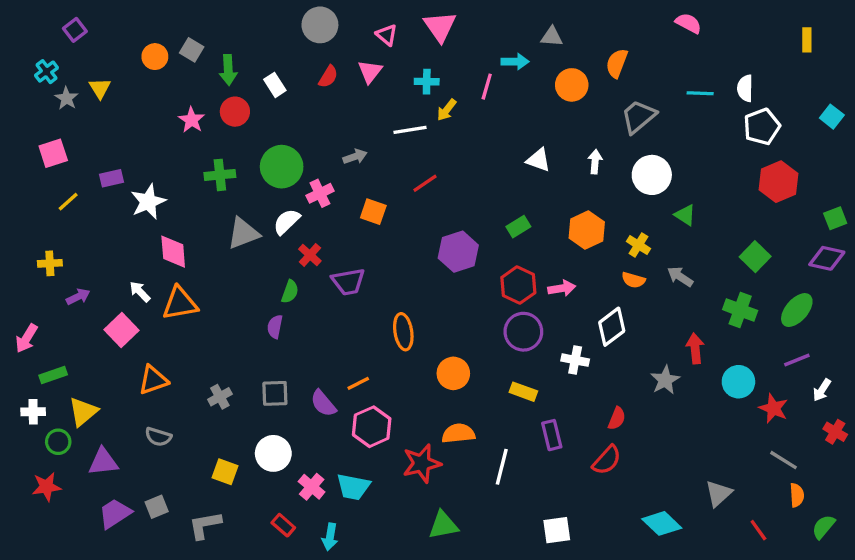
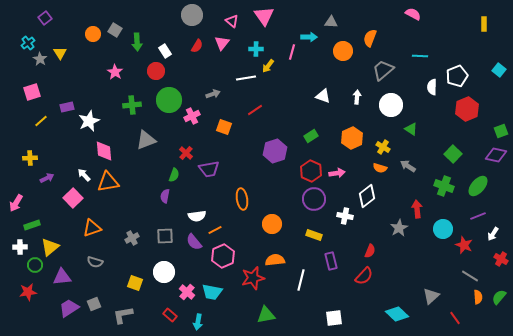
white semicircle: (745, 88) -> (432, 87), moved
red circle: (235, 112) -> (156, 71), moved
white semicircle: (287, 222) -> (197, 216), moved, turned -144
green semicircle: (824, 527) -> (499, 297), moved

